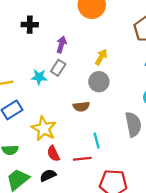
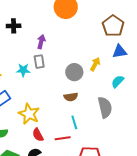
yellow arrow: (101, 57) -> (95, 64), moved
gray rectangle: (58, 68) -> (39, 62), turned -40
brown semicircle: (81, 107) -> (71, 97), moved

